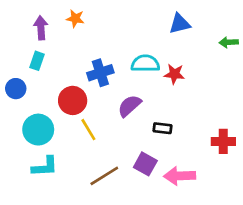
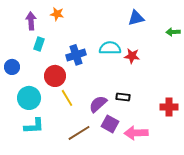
cyan rectangle: (37, 61) -> (39, 44), moved
purple semicircle: (129, 106) -> (98, 104), moved

